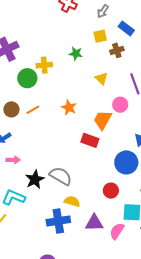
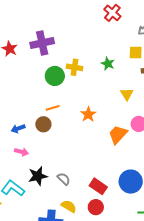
brown circle: (11, 109) -> (43, 124), moved
red rectangle: (90, 140) -> (98, 186), moved
gray semicircle: (61, 176) -> (64, 179), size x0.6
red circle: (111, 191) -> (96, 207), moved

